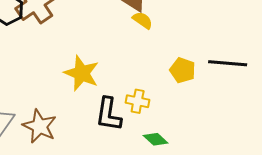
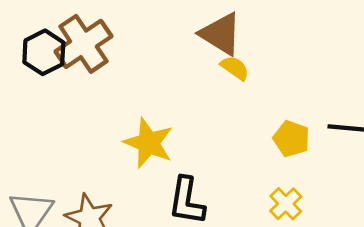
yellow cross: (138, 101) -> (286, 204), moved, turned 35

